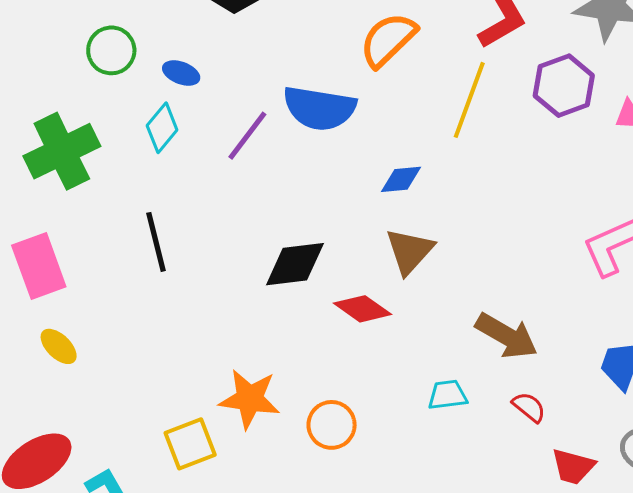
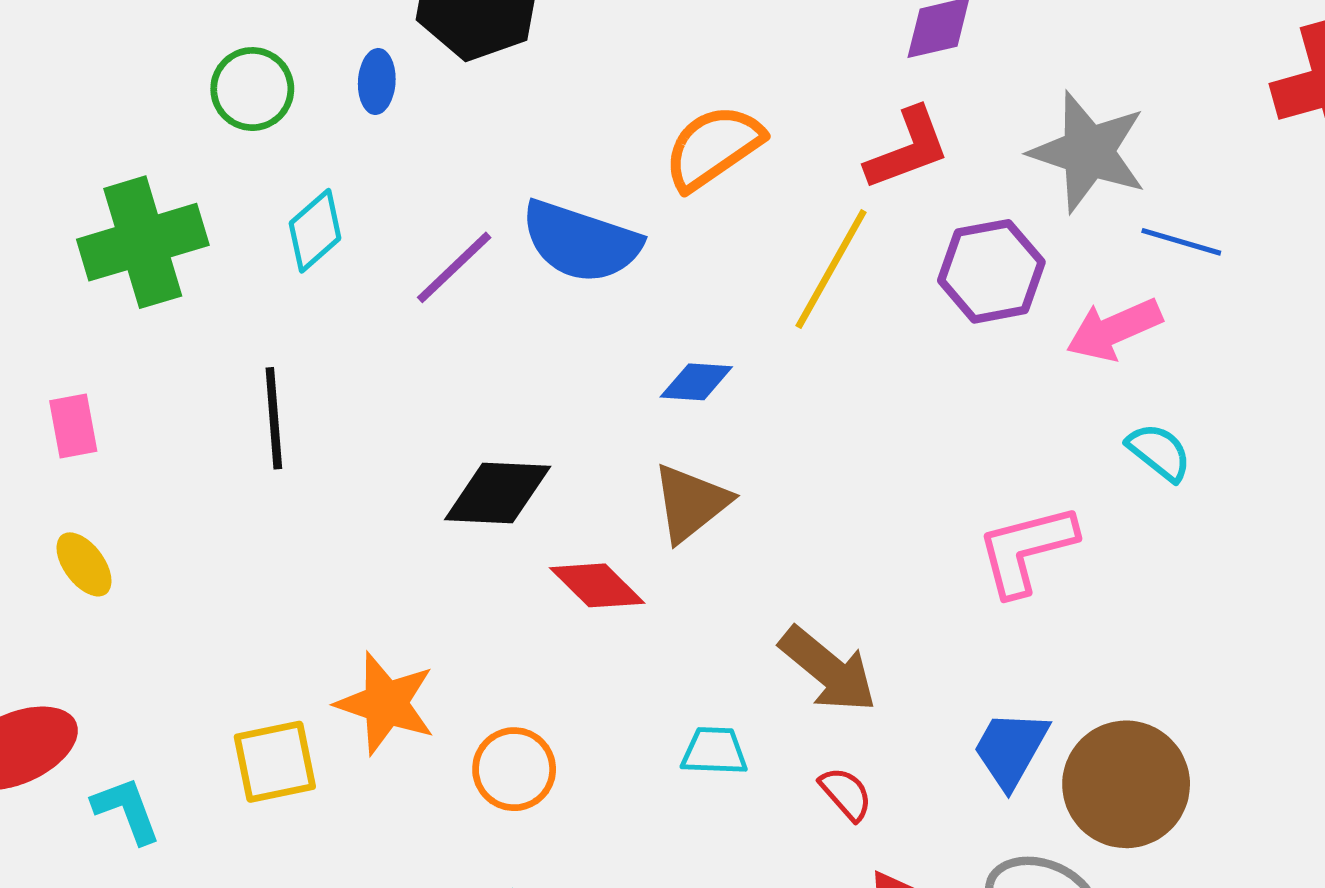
blue ellipse: (181, 73) -> (377, 81), moved, turned 63
pink rectangle: (39, 266) -> (73, 426), size x0.6

